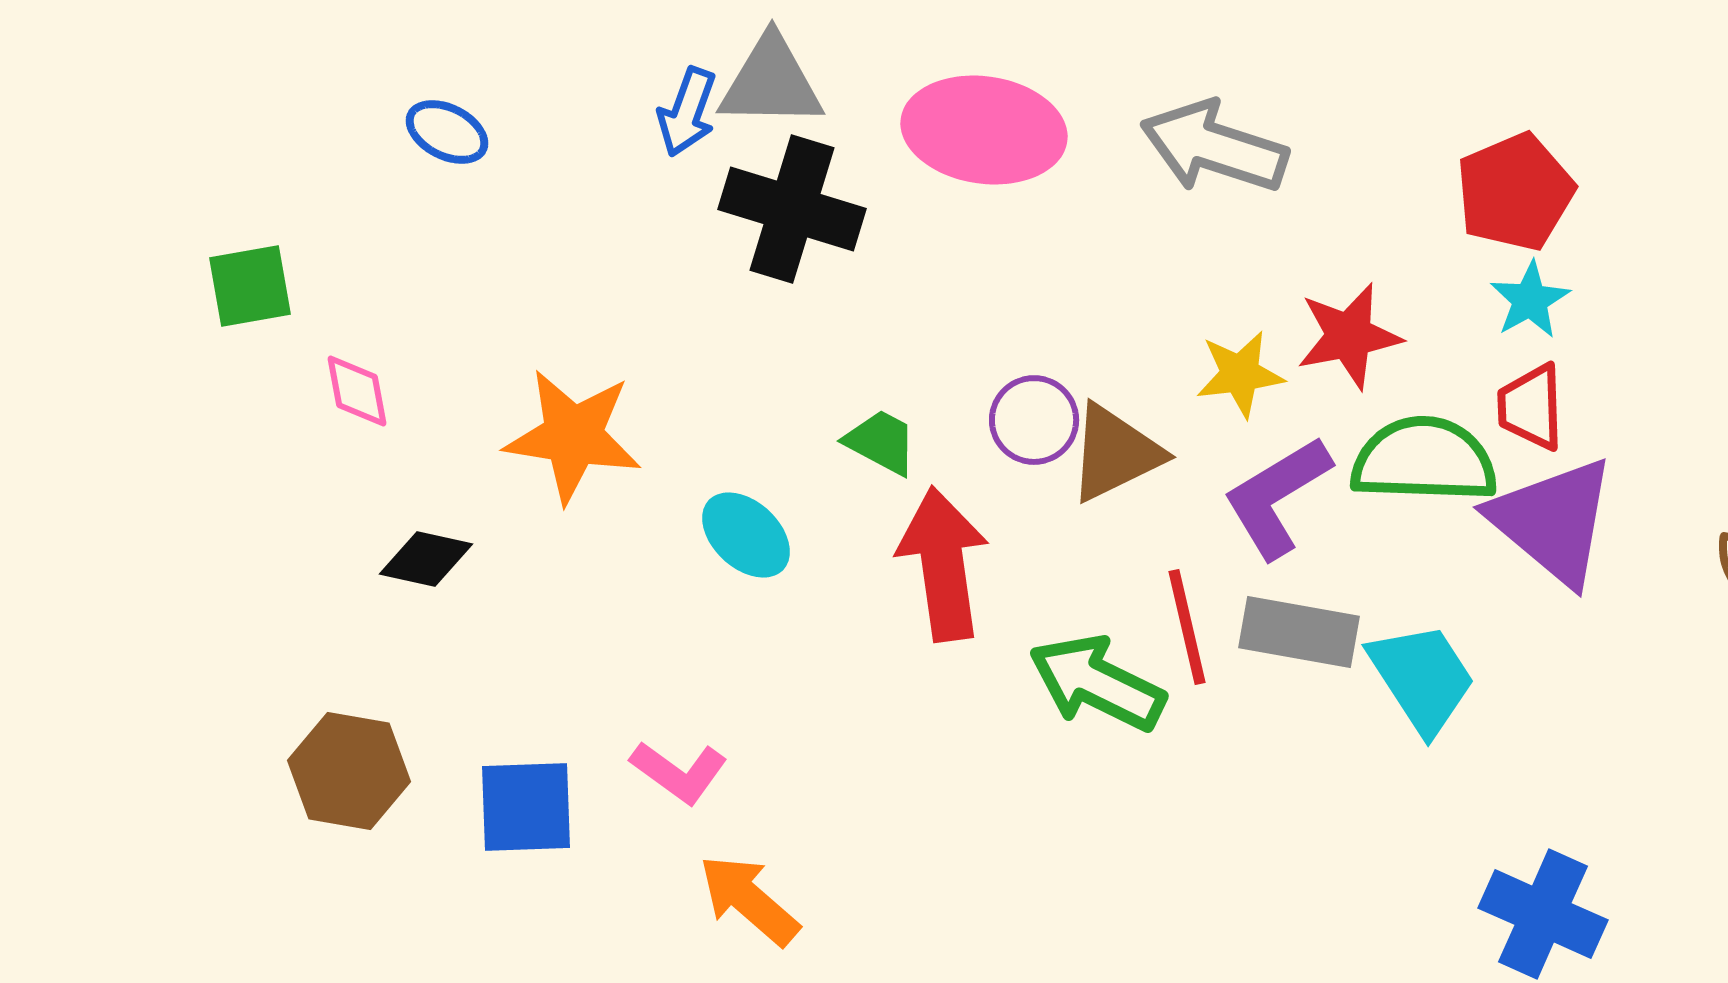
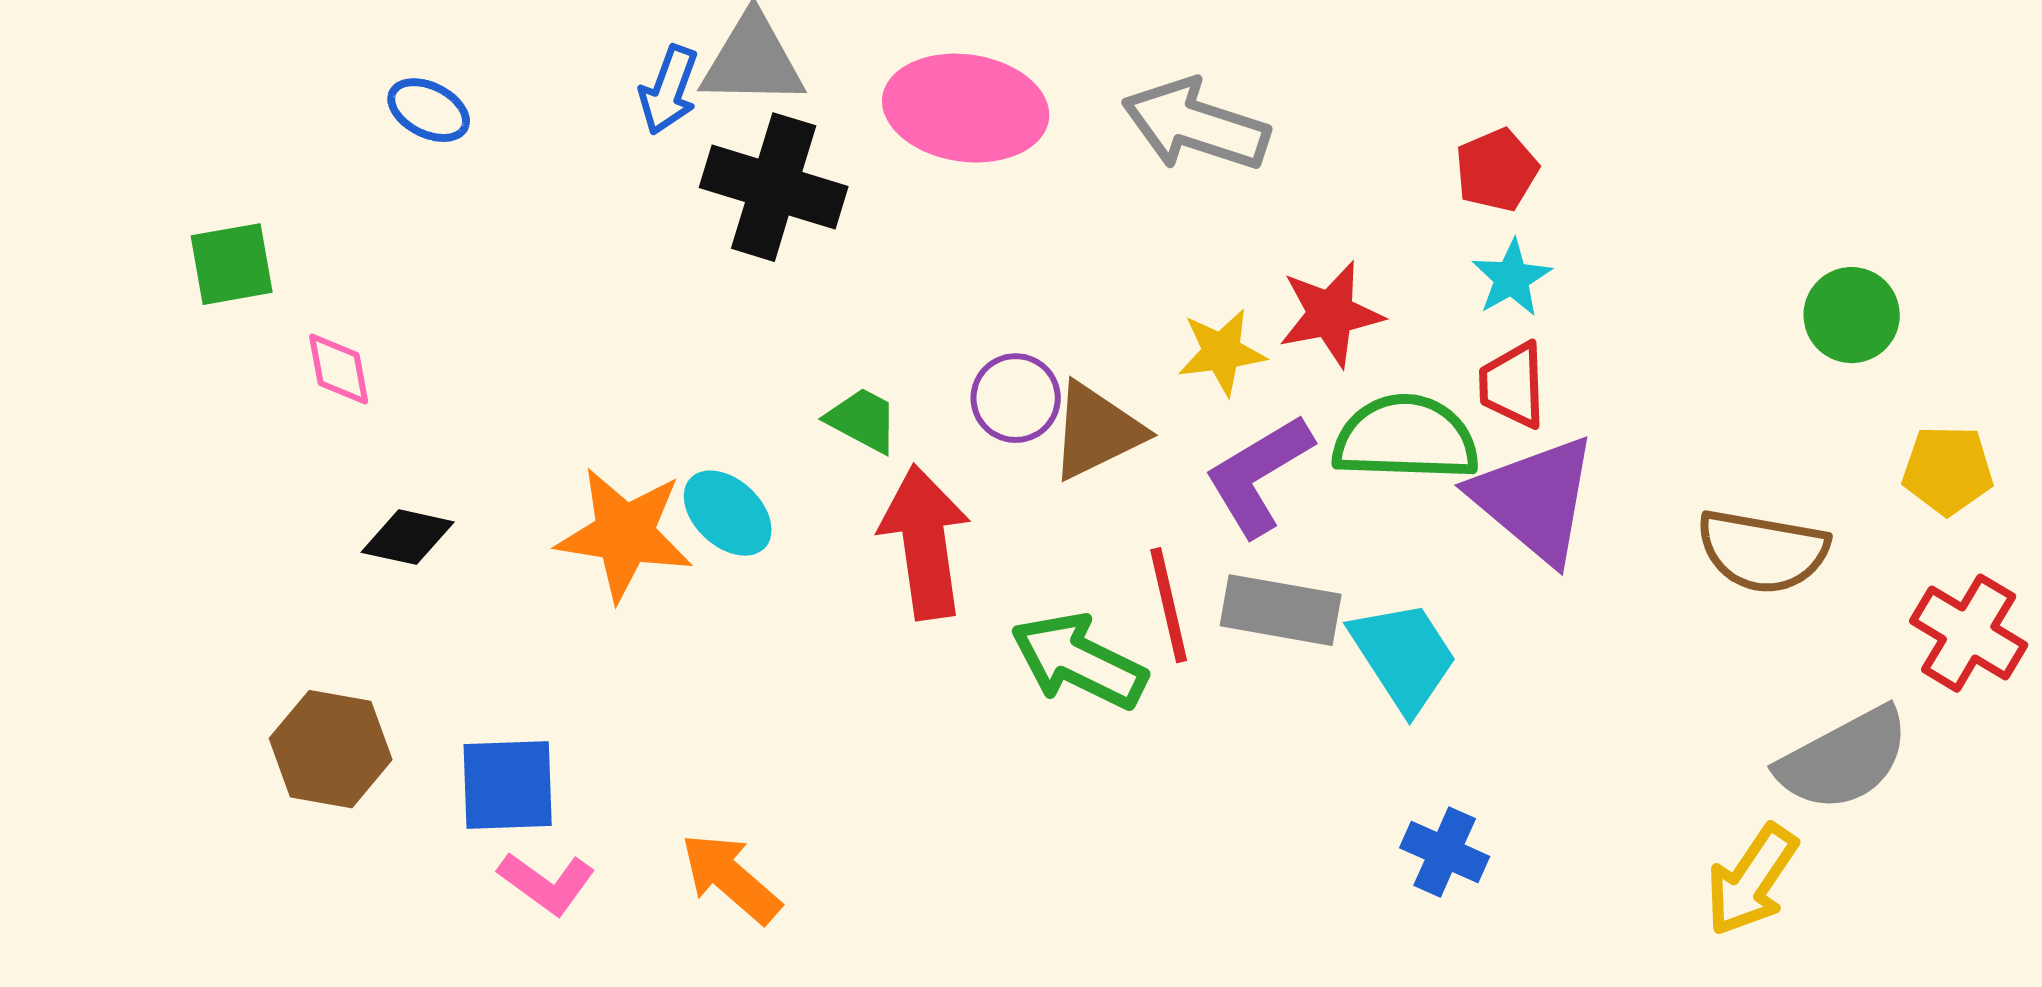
red pentagon: (1515, 192) -> (1497, 170), size x0.7
orange star: (573, 436) -> (625, 534), moved
pink L-shape: (679, 772) -> (547, 883), moved
blue cross: (1543, 914) -> (1445, 852), moved, size x0.7

